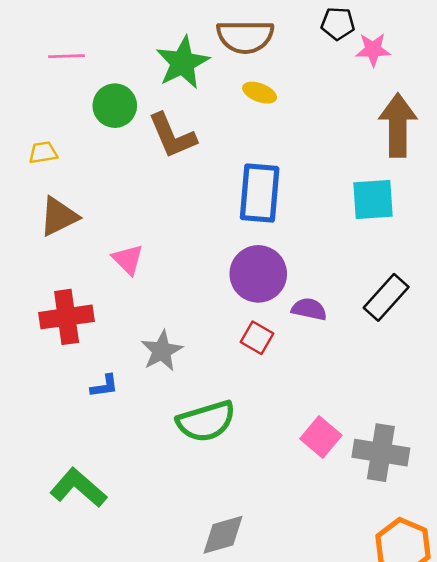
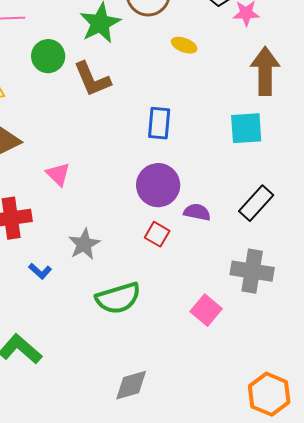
yellow ellipse: (260, 93) -> (184, 45), moved
blue rectangle: (260, 193) -> (159, 123), size x0.7
blue L-shape: (104, 386) -> (40, 271), turned 50
gray cross: (381, 453) -> (252, 271), moved

